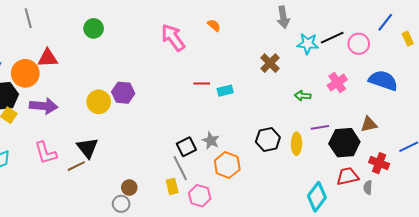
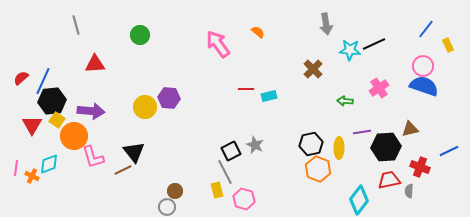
pink circle: (359, 44) -> (423, 66), moved
orange circle: (25, 73) -> (74, 136), moved
orange hexagon: (227, 165) -> (318, 169), moved

